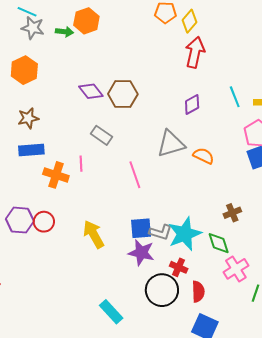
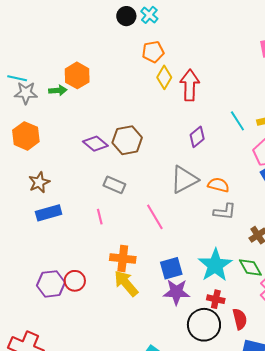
yellow diamond: (189, 21) -> (164, 77), moved
orange cross: (56, 175) -> (123, 259), moved
gray L-shape: (161, 232) -> (225, 212), moved

